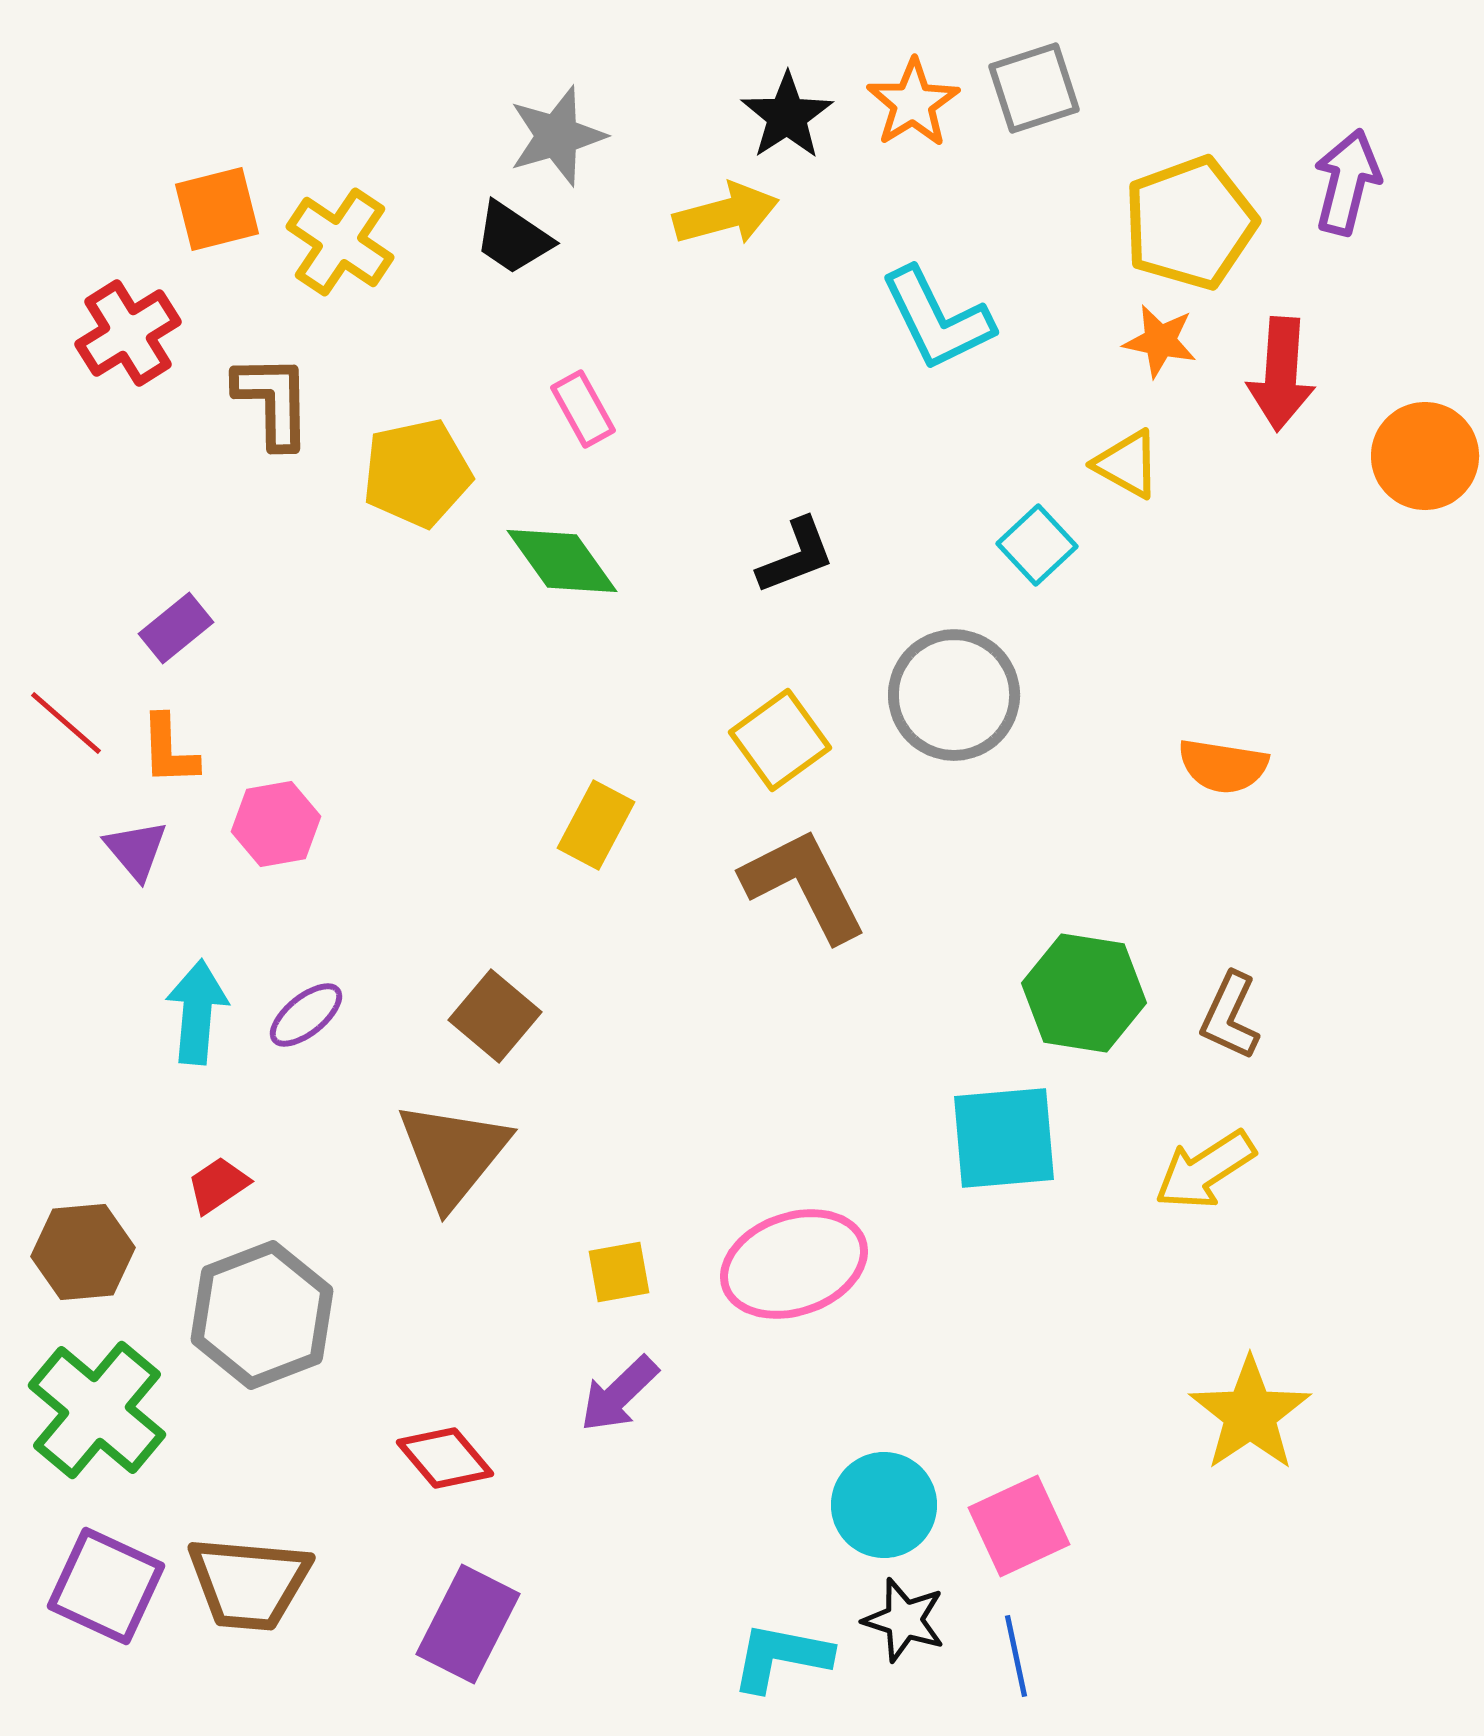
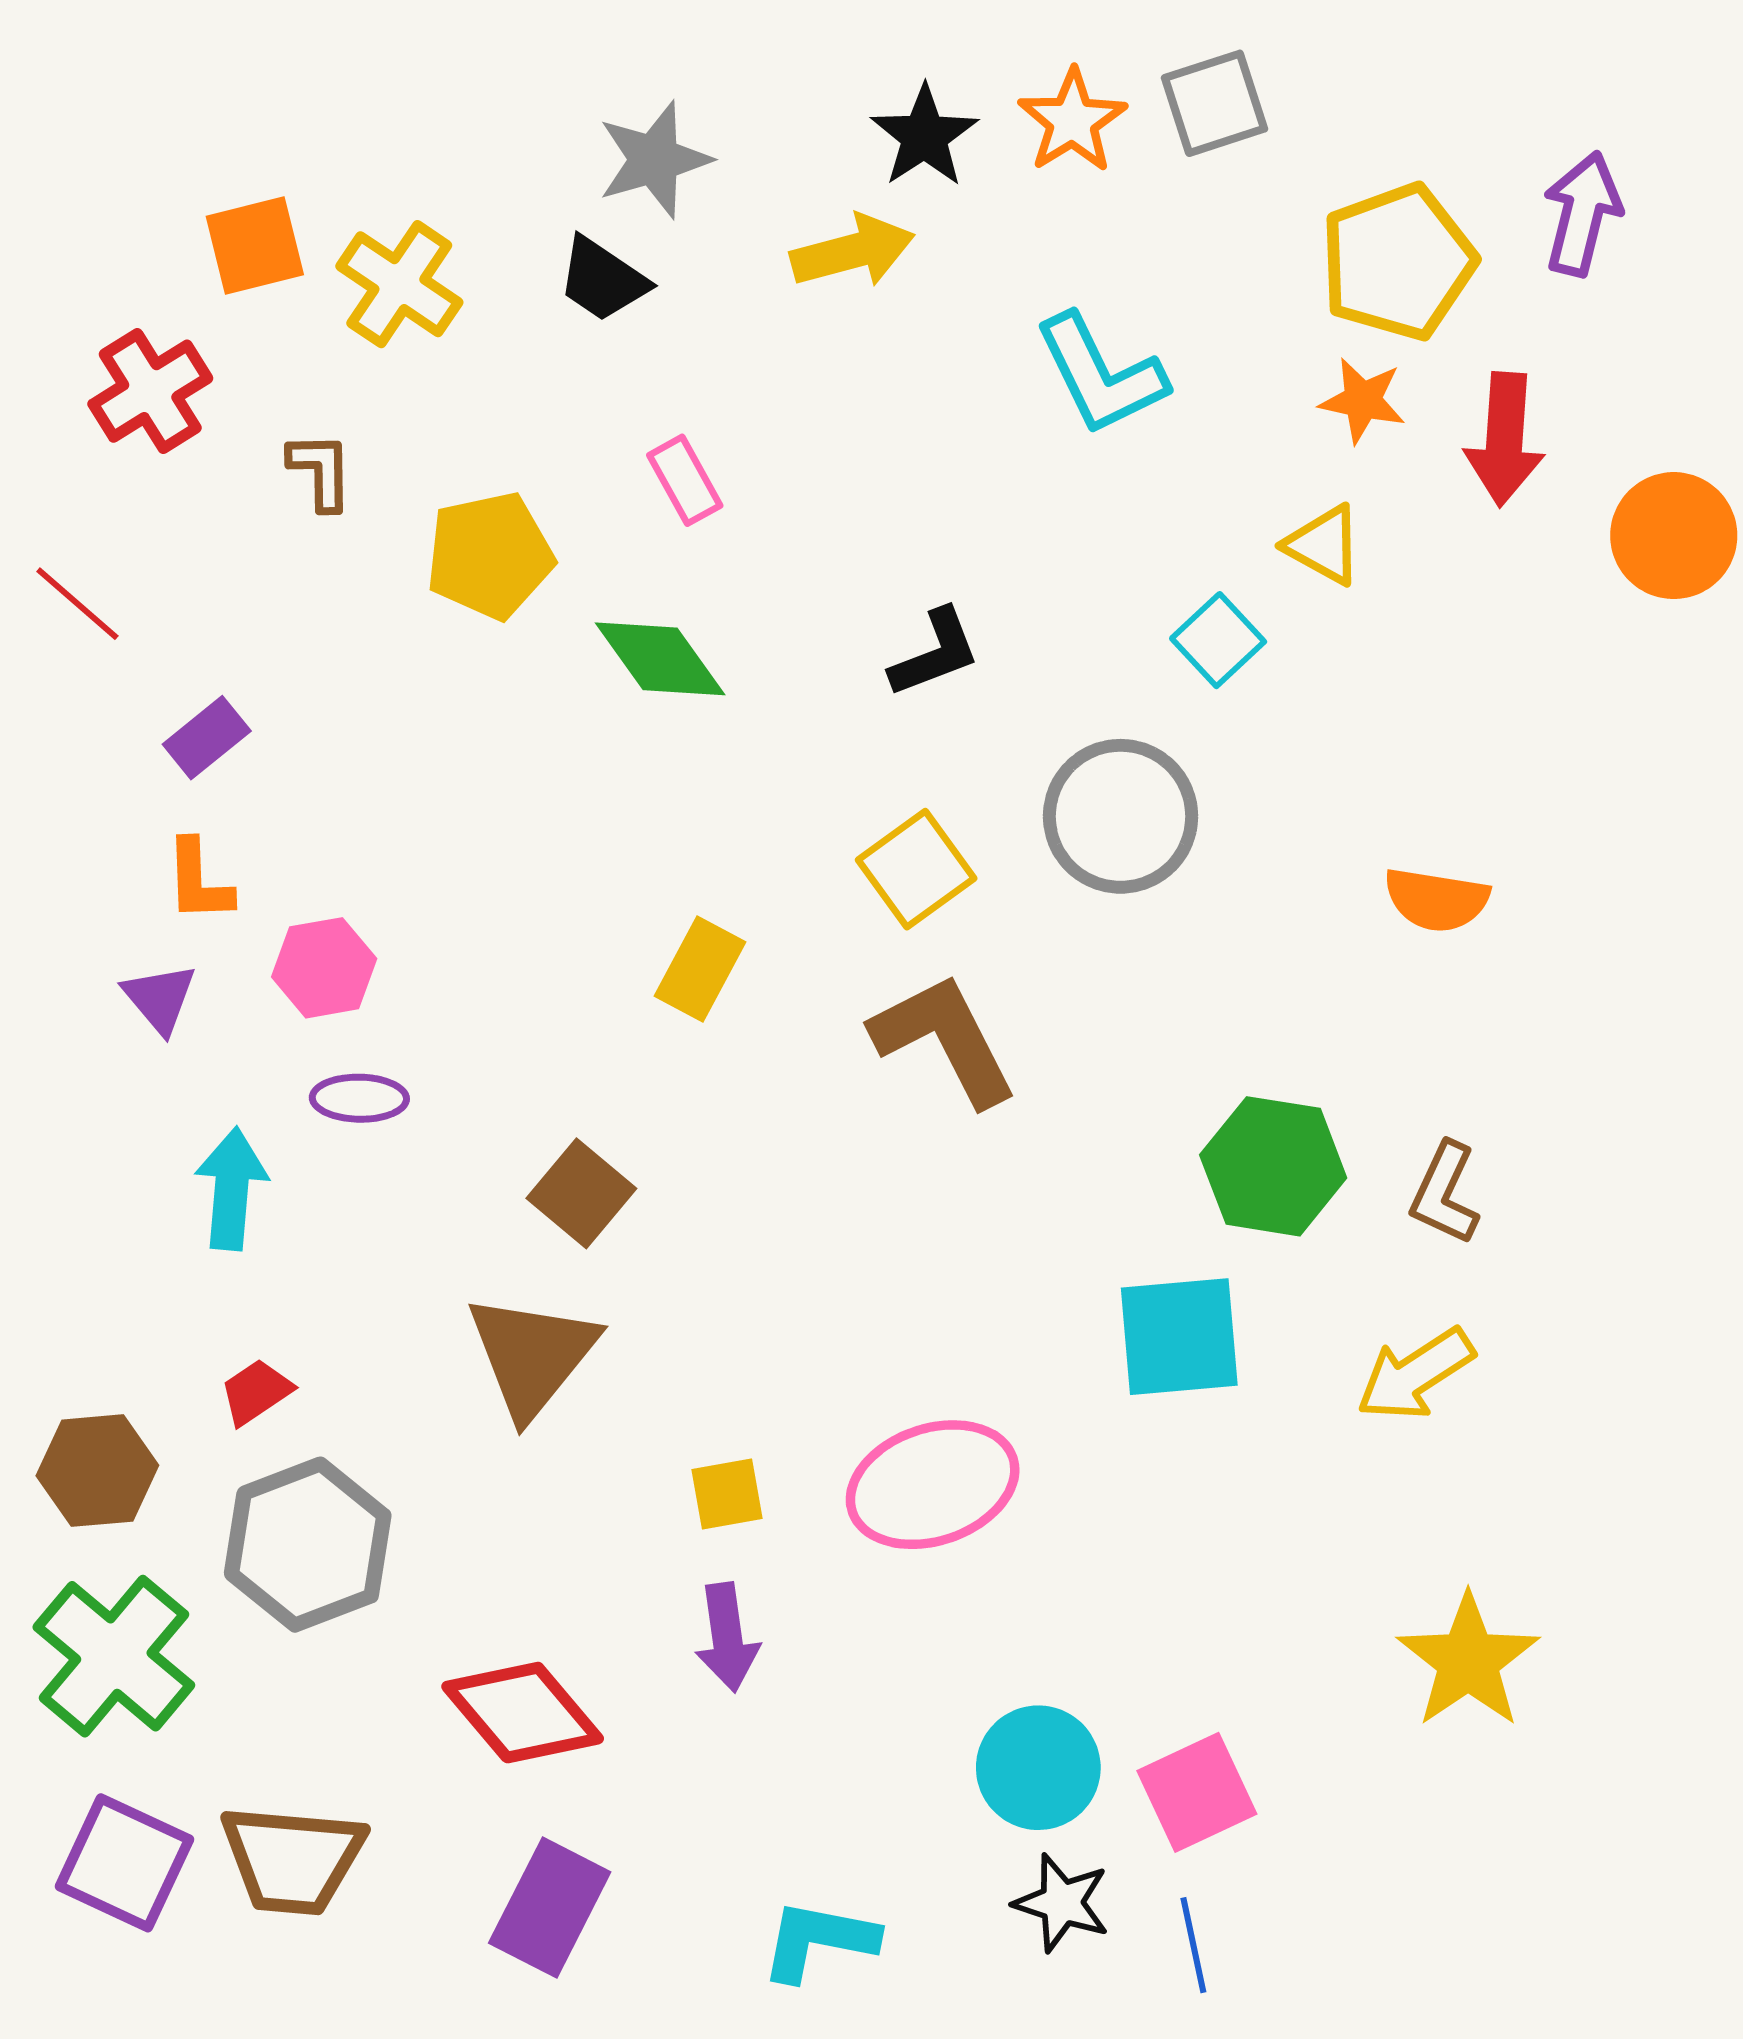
brown L-shape: (273, 401) -> (321, 471), size x0.7
red line: (66, 723) -> (77, 604), moved
purple ellipse: (306, 1015) -> (359, 1098), moved, turned 40
purple arrow: (619, 1394) -> (727, 1637), turned -54
red diamond: (445, 1458) -> (523, 1713), size x1.4
cyan L-shape: (781, 1657) -> (819, 1940), moved

